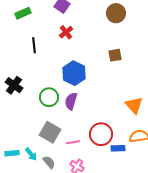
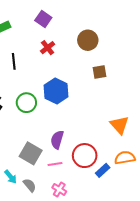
brown circle: (116, 13) -> (88, 40), moved
green circle: (49, 97) -> (26, 103), moved
purple semicircle: (71, 101) -> (57, 140), moved
blue rectangle: (118, 148) -> (103, 170), turned -40

